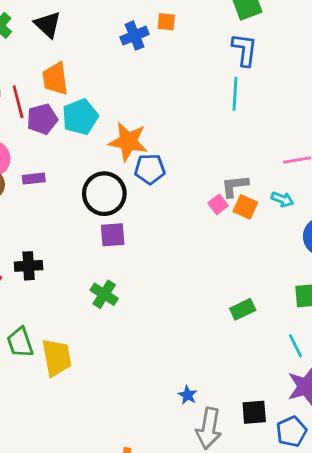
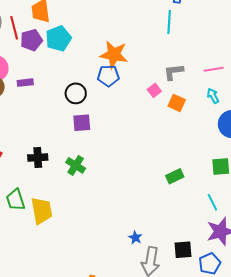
orange star: (128, 141) -> (114, 55), moved
gray L-shape: (235, 186) -> (174, 72), moved
black circle: (104, 194) -> (76, 93), size x0.7
cyan arrow: (282, 199) -> (213, 96), moved, turned -140
pink square: (218, 204) -> (154, 90), moved
black cross: (29, 266) -> (38, 158), moved

